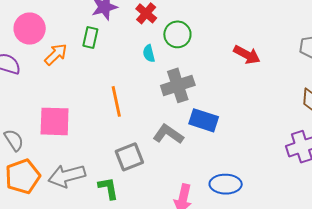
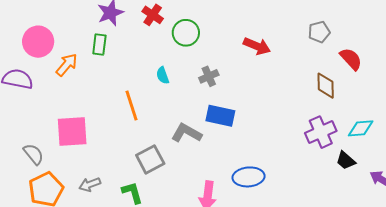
cyan semicircle: (149, 53) -> (163, 75), moved
gray cross: (178, 85) -> (209, 76), moved, size x0.6
gray arrow: (67, 176) -> (90, 184), size x0.6

